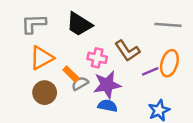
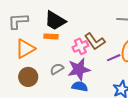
pink cross: (97, 58) -> (80, 46), moved, turned -35
orange rectangle: (71, 74) -> (51, 36), moved, turned -40

